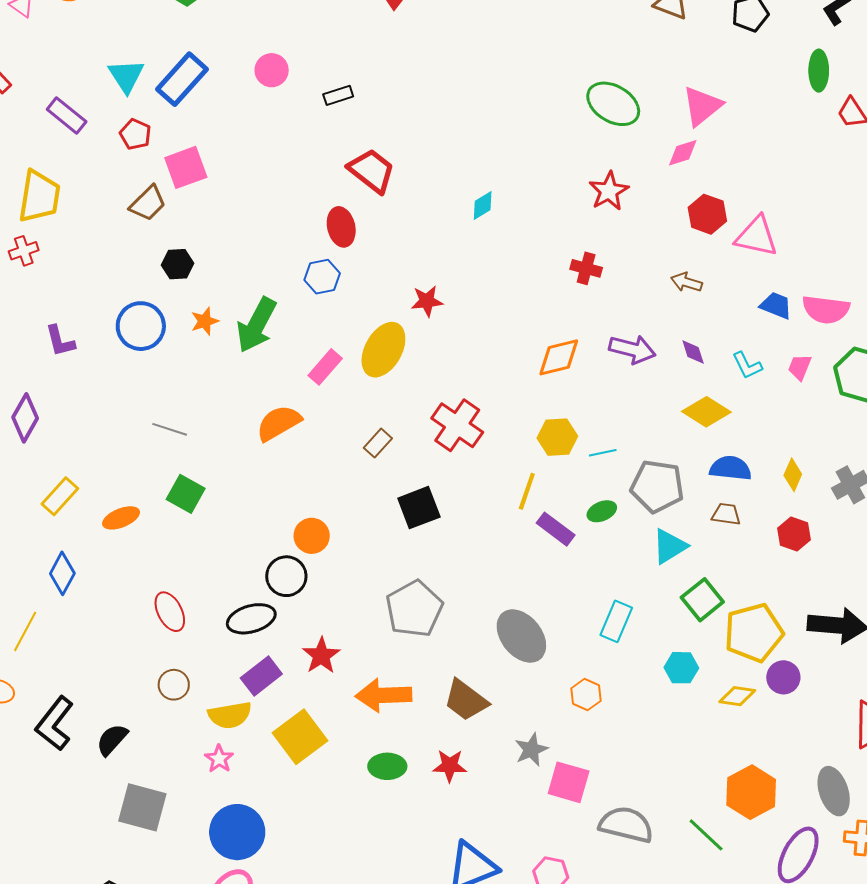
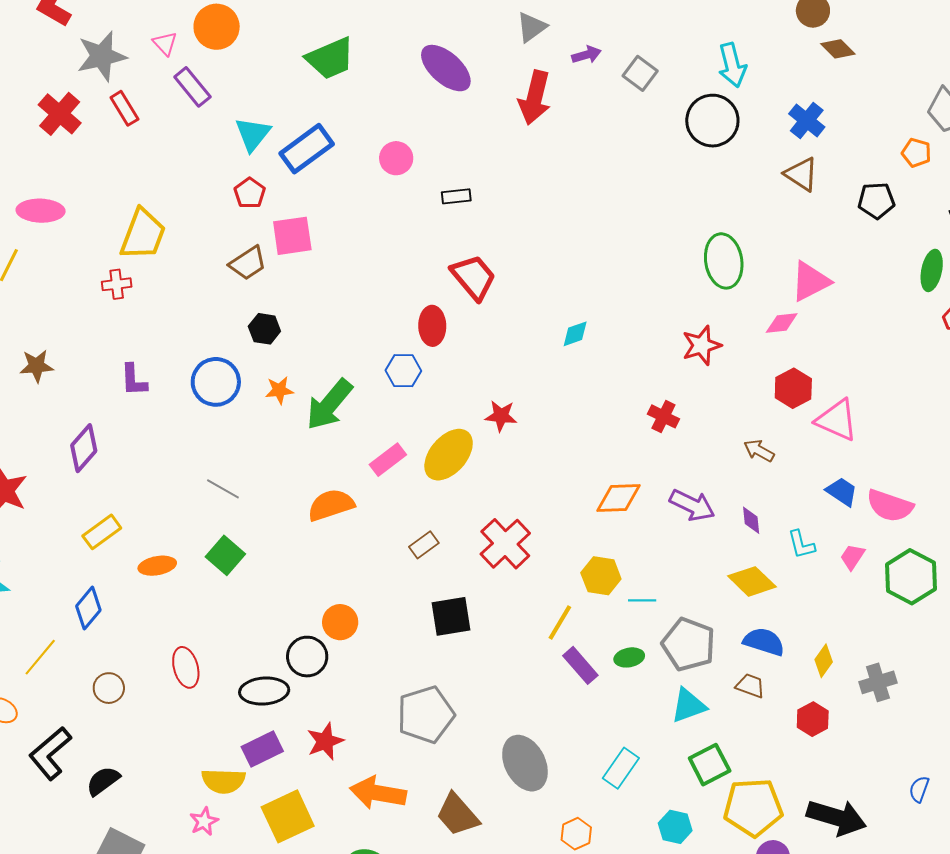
green ellipse: (613, 104) -> (724, 261), turned 38
purple rectangle: (67, 116) -> (192, 87), moved
brown circle: (174, 685) -> (109, 688), moved

